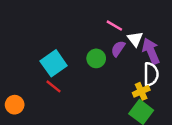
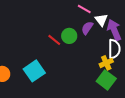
cyan square: (54, 63) -> (34, 71), moved
red line: (54, 86) -> (54, 40), moved

